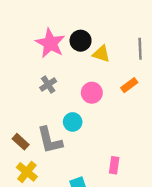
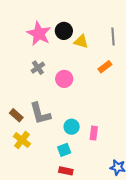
pink circle: (92, 93) -> (64, 79), moved
cyan circle: (73, 122) -> (72, 127), moved

